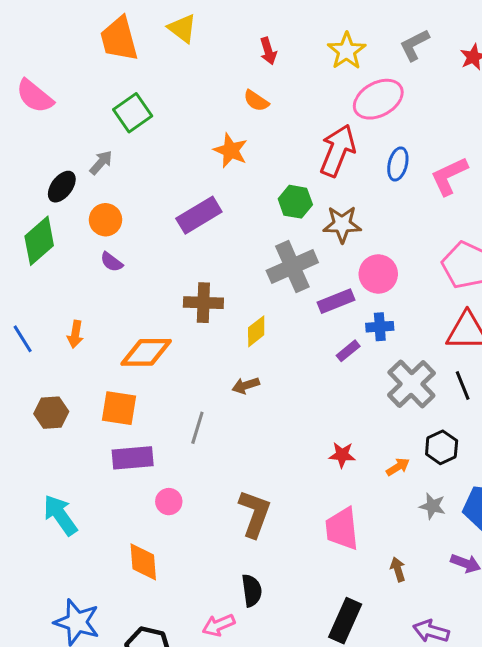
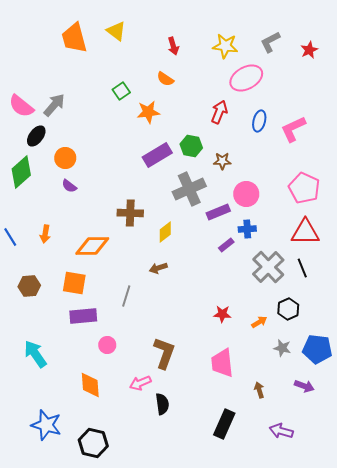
yellow star: (347, 51) -> (225, 46), turned -30
pink semicircle: (35, 96) -> (21, 106), moved
green square: (133, 113) -> (121, 91), moved, size x0.7
orange star: (231, 150) -> (148, 112), turned -30
red arrow: (338, 150) -> (219, 112), size x0.7
gray arrow: (101, 162) -> (54, 105), moved, size x1.4
purple rectangle: (199, 215) -> (157, 155), moved
brown star: (342, 224) -> (222, 161), size x0.7
pink arrow: (219, 625) -> (140, 383), moved

